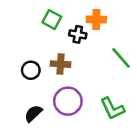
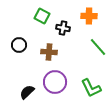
orange cross: (96, 20) -> (89, 16), moved
black circle: (31, 70) -> (19, 45), moved

